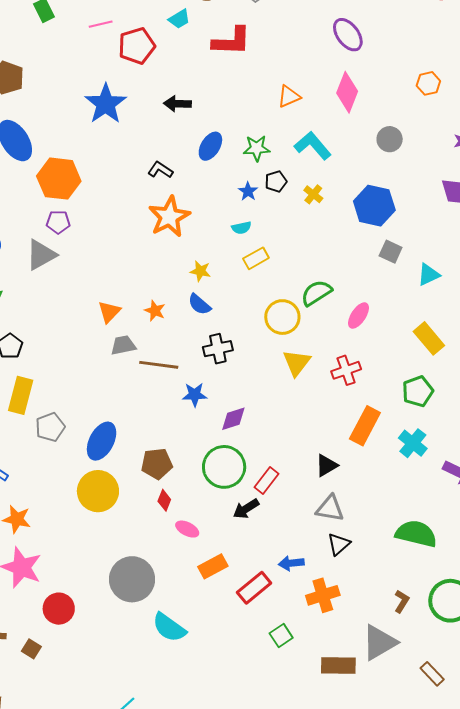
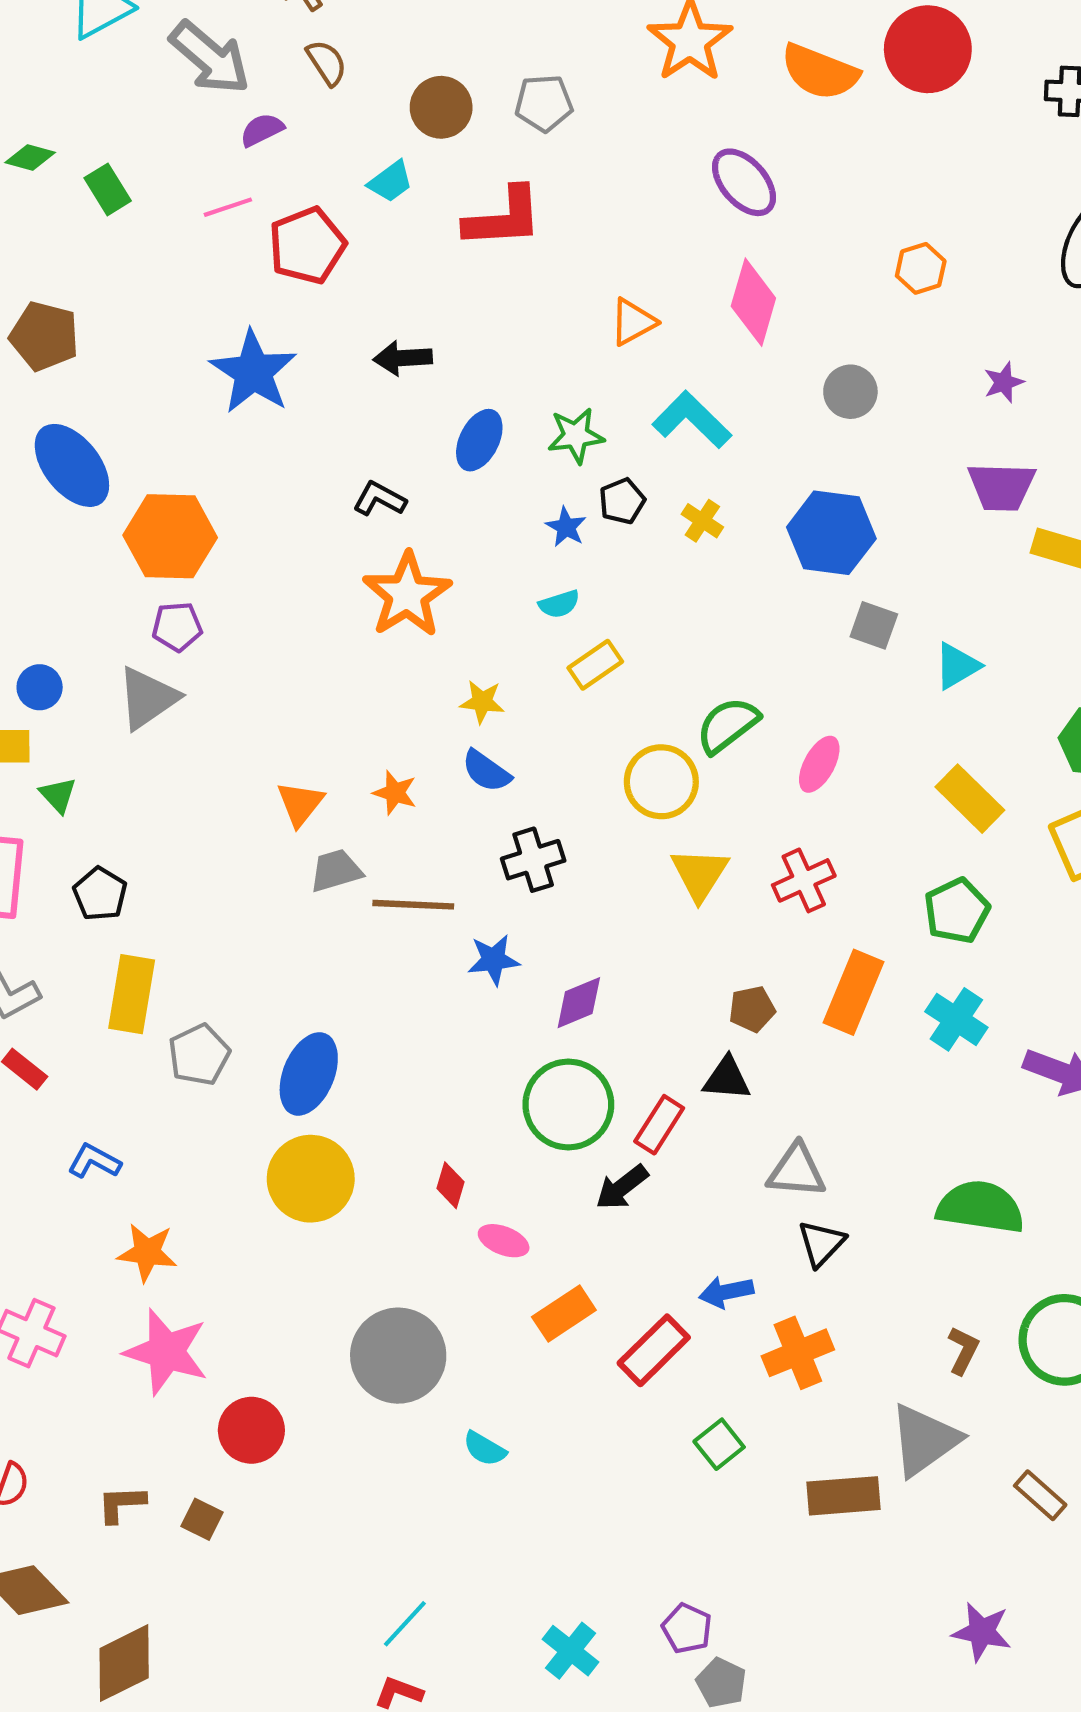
brown pentagon: (157, 464) -> (752, 1009), moved, size x0.7
black triangle: (326, 465) -> (727, 1079), moved, turned 40
cyan semicircle: (169, 627) -> (485, 1449), size x0.6

